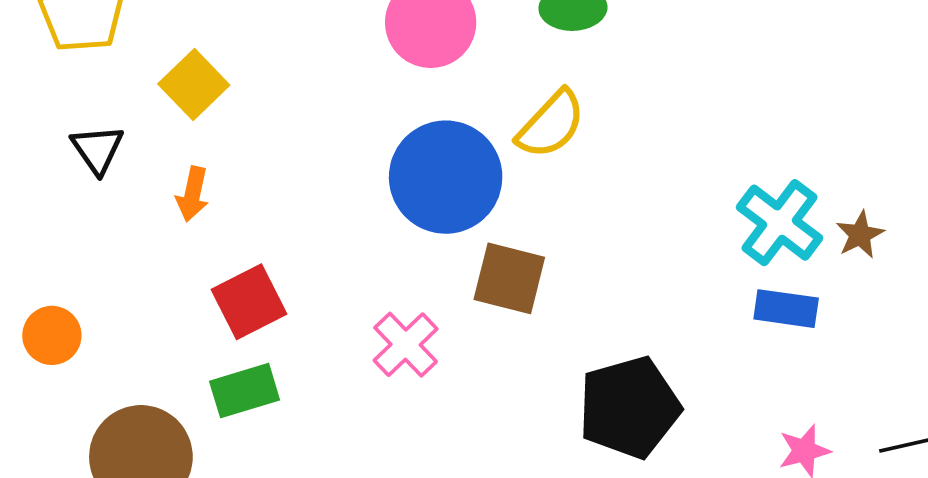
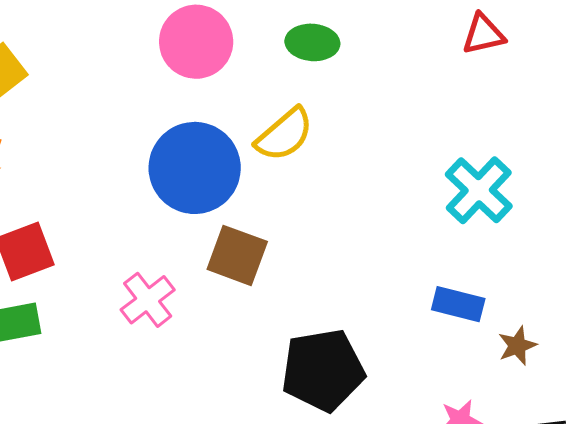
cyan cross: (780, 223) -> (479, 190), moved
brown star: (860, 235) -> (517, 346), moved

